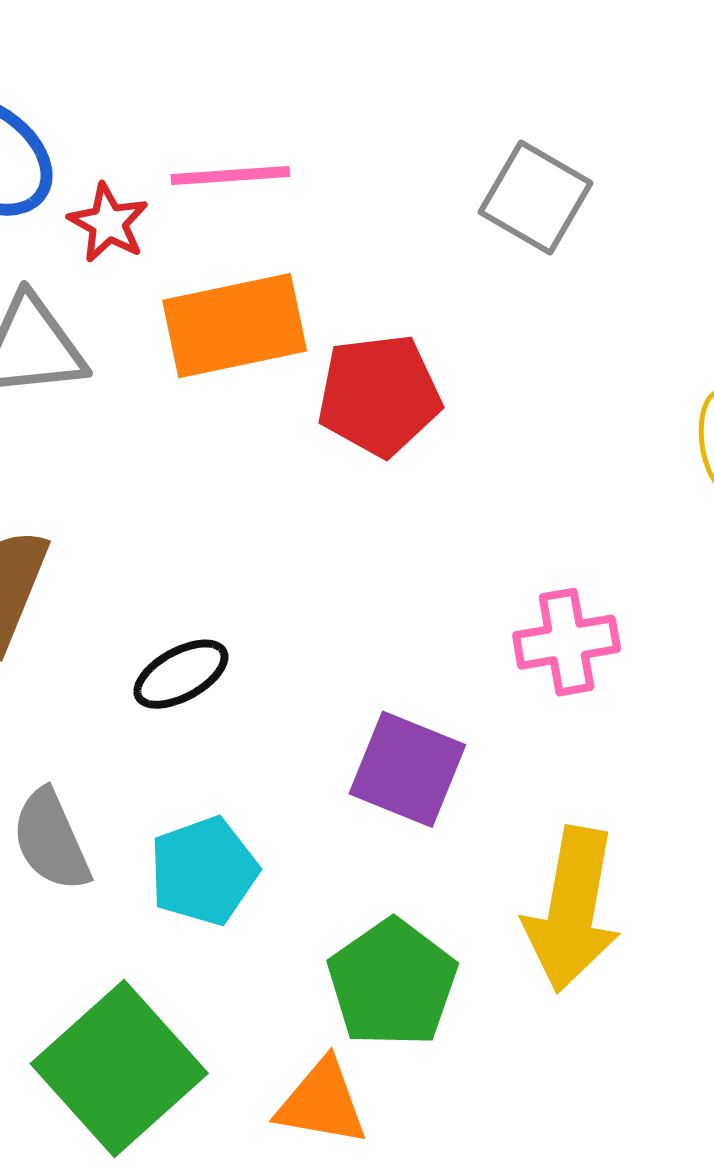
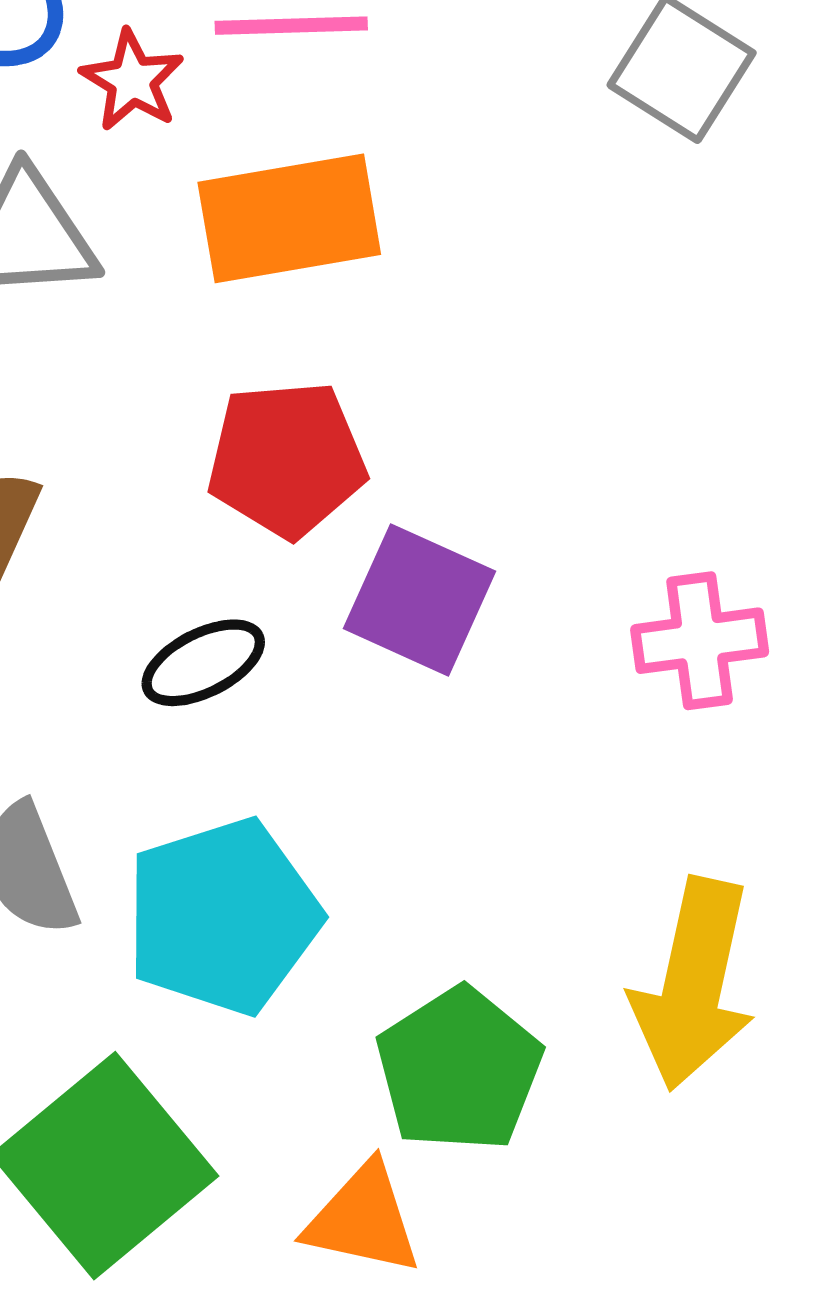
red pentagon: (379, 395) -> (287, 459), moved
purple square: (407, 769) -> (419, 600), moved
cyan pentagon: (204, 871) -> (223, 916), size x1.4

